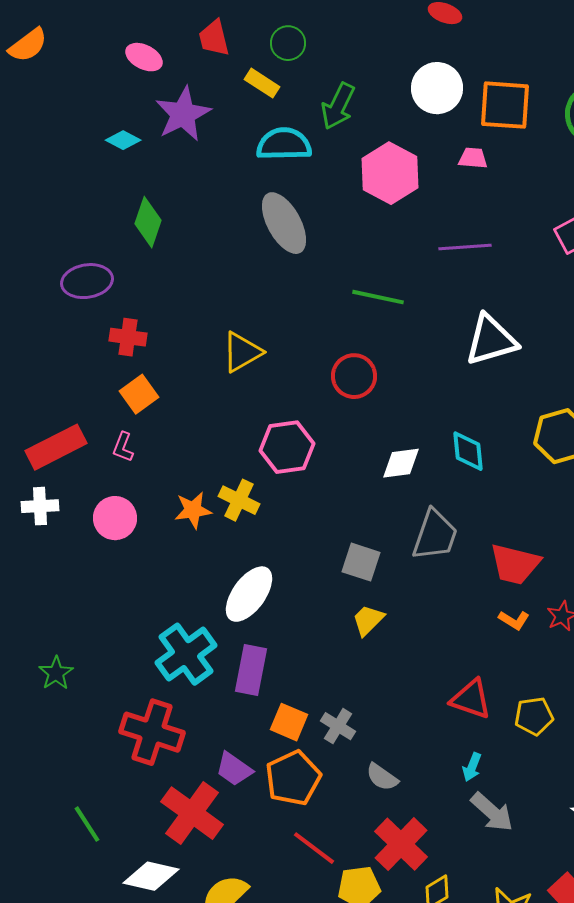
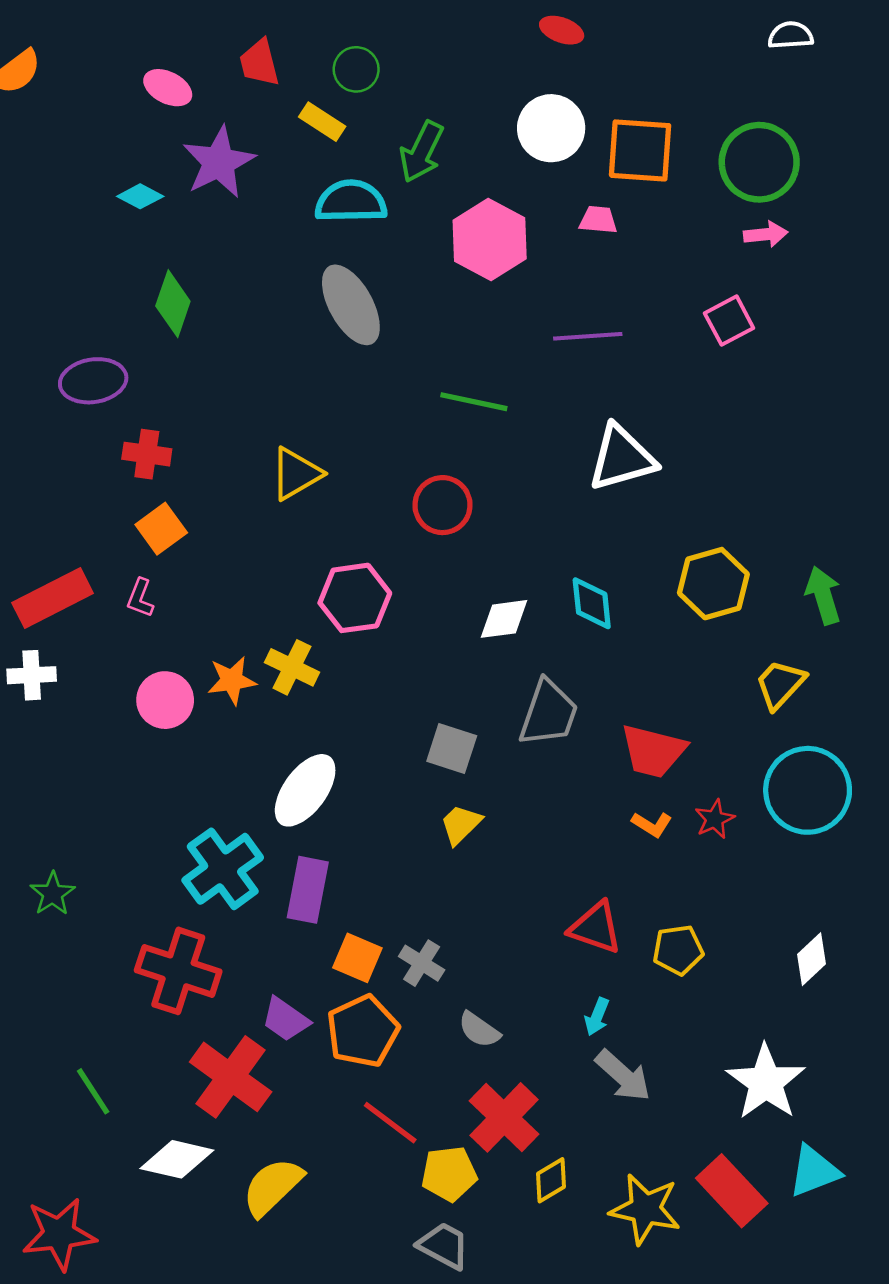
pink circle: (115, 518) -> (165, 700), moved

